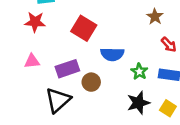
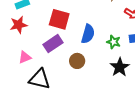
blue semicircle: (112, 54) -> (88, 34), turned -60
purple rectangle: (67, 69) -> (53, 44), moved
black triangle: (58, 100) -> (40, 79), moved, turned -50

